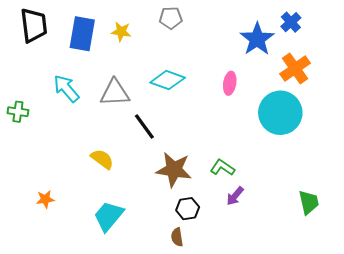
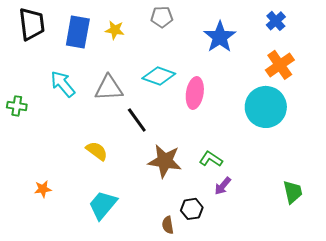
blue star: (257, 39) -> (220, 37), moved
pink ellipse: (230, 83) -> (195, 93), moved, size x1.4
black hexagon: (188, 209) -> (192, 209), moved

